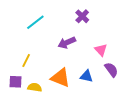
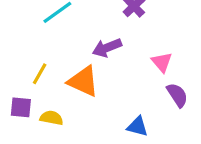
blue triangle: (86, 76) -> (137, 126), moved
orange triangle: (60, 78) -> (83, 81), moved

